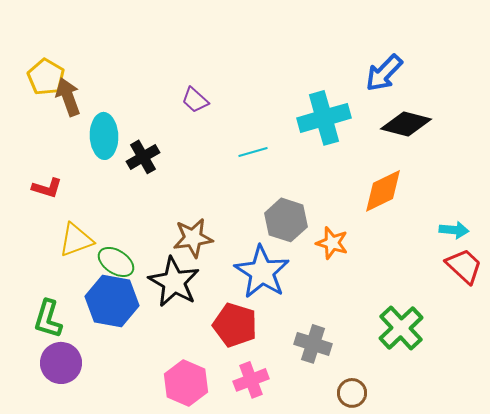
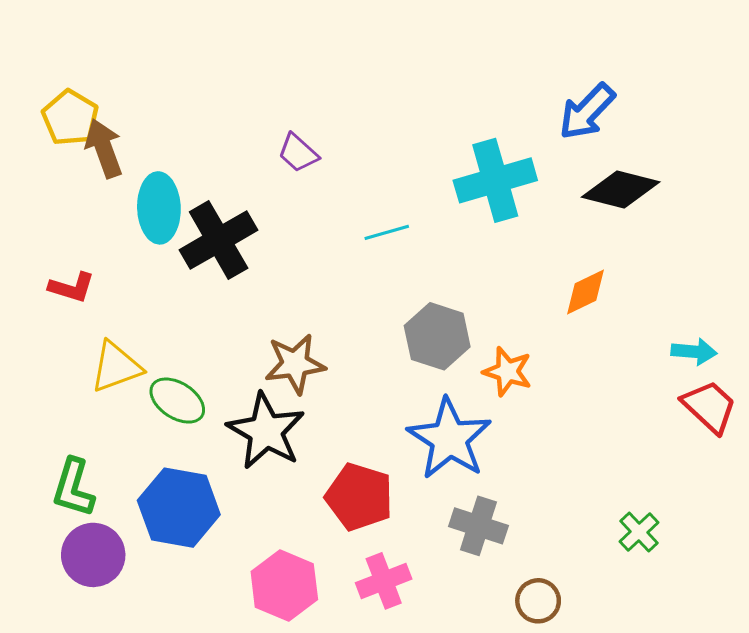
black cross: (143, 157) -> (219, 240), size x1.5
orange diamond: (383, 191) -> (585, 292), size x0.7
blue star: (262, 272) -> (449, 439), moved
blue hexagon: (112, 301) -> (179, 508), moved
green cross: (401, 328) -> (639, 532), moved, size x0.6

